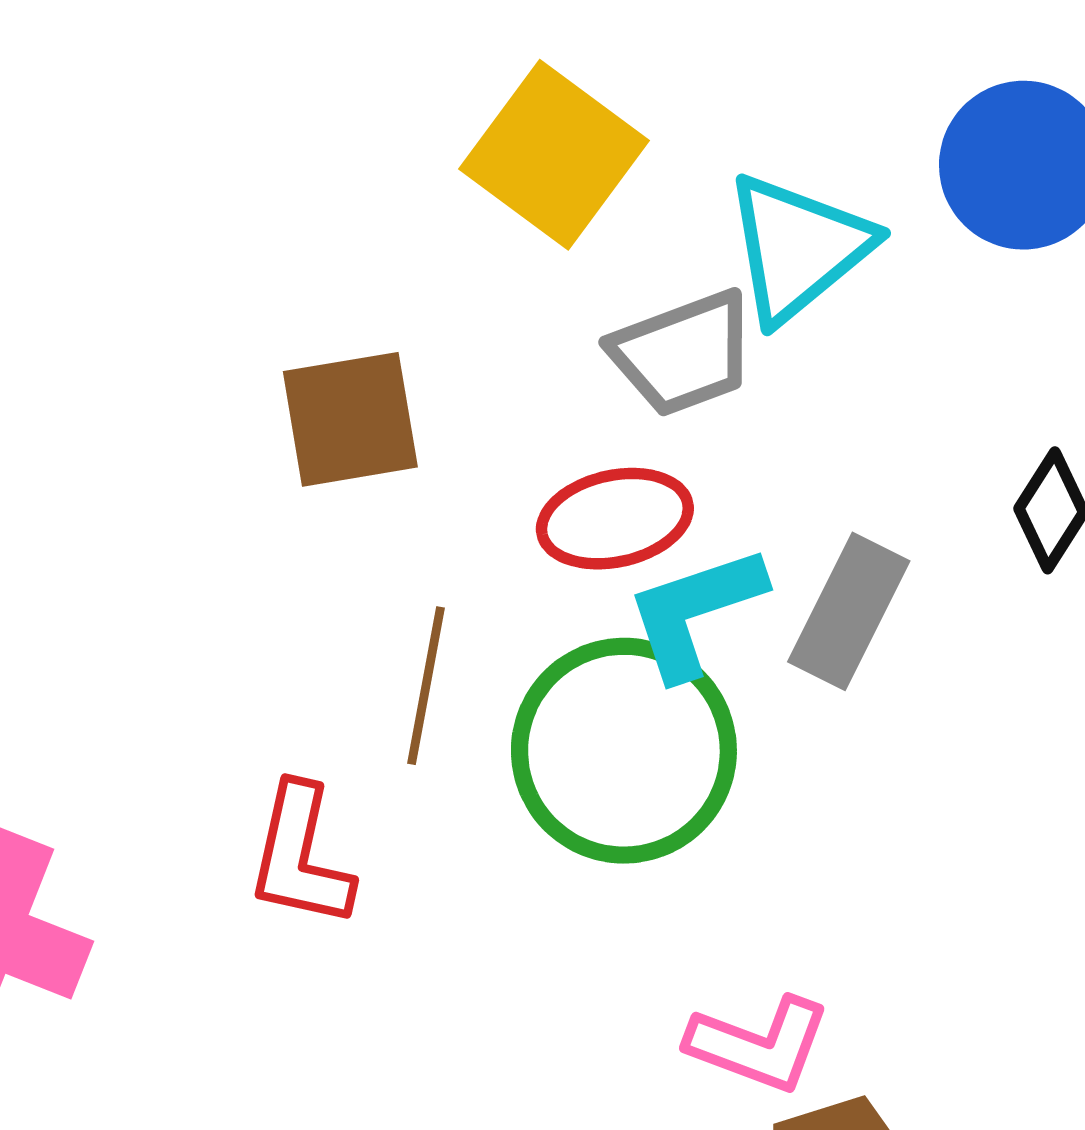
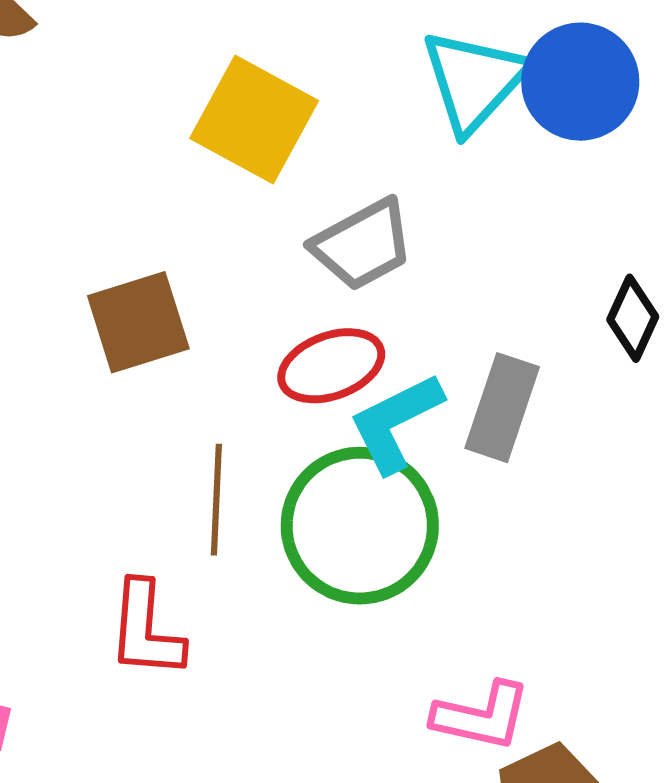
cyan triangle: (798, 248) -> (474, 81), moved

